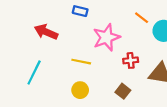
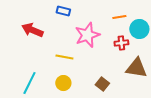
orange line: (142, 18) -> (119, 17), turned -48
red cross: (131, 60) -> (121, 43), moved
cyan line: (34, 73) -> (29, 83), moved

